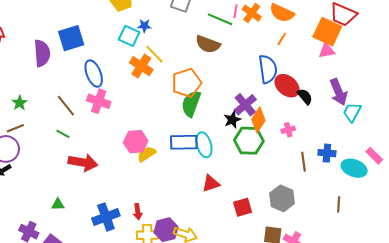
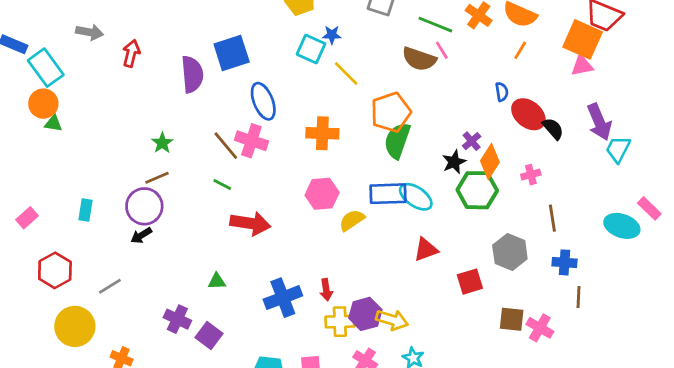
pink line: (236, 11) -> (442, 50), moved, turned -40
orange cross: (141, 66) -> (322, 133), moved, turned -30
blue semicircle: (268, 69) -> (502, 92), size x0.5
pink cross: (99, 101) -> (251, 141), moved
purple cross: (245, 105) -> (472, 141), size x0.6
cyan ellipse: (204, 145) -> (416, 197), turned -40
blue cross: (327, 153) -> (565, 262), moved
yellow semicircle: (147, 154) -> (352, 220), moved
gray hexagon: (282, 198) -> (510, 252), moved
brown line: (339, 204) -> (578, 297), moved

